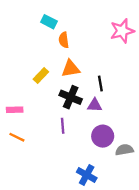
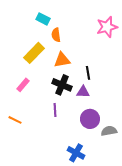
yellow rectangle: (41, 75) -> (34, 53), moved, size x1.5
pink rectangle: (15, 110) -> (23, 85), moved, turned -48

